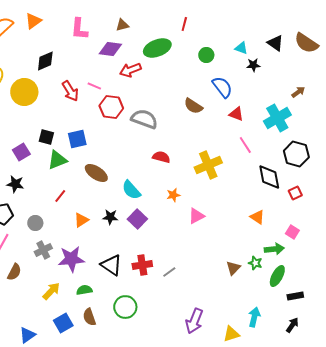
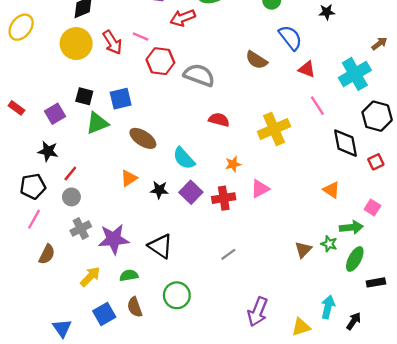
yellow circle: (24, 92) -> (76, 44), moved
red line: (60, 196) -> (70, 174), moved
orange triangle: (81, 220) -> (129, 178), moved
red cross: (142, 265) -> (224, 198), moved
black arrow: (292, 325) -> (354, 321), moved
blue triangle: (27, 335) -> (62, 328), turned -30

